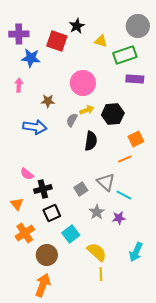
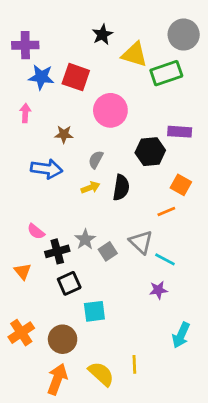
red square: (57, 41) -> (76, 77), moved
yellow triangle: (101, 41) -> (134, 54), size x1.5
purple rectangle: (135, 79) -> (180, 132), moved
yellow arrow: (87, 110) -> (90, 188), moved
orange square: (136, 139) -> (181, 185), turned -35
gray star: (97, 212) -> (85, 239), moved
orange cross: (25, 233) -> (21, 333), moved
cyan square: (71, 234) -> (94, 311), turned 30
yellow semicircle: (97, 252) -> (101, 374), moved

